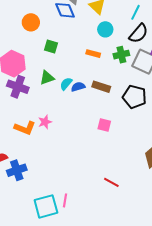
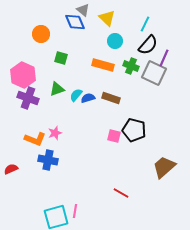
orange rectangle: (93, 54) -> (103, 65), size x1.5
green cross: (121, 55) -> (131, 66), turned 35
black pentagon: (134, 97) -> (134, 130), moved
blue cross: (17, 170) -> (48, 160), moved, turned 30

